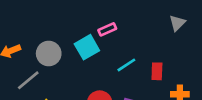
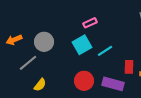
cyan square: (87, 47) -> (82, 45), moved
red rectangle: (157, 71) -> (129, 67), moved

